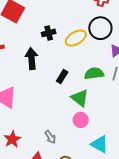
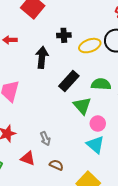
black rectangle: (62, 77) -> (69, 81), size x1.5
pink circle: (81, 120) -> (98, 124), moved
cyan triangle: (100, 144) -> (95, 145), moved

